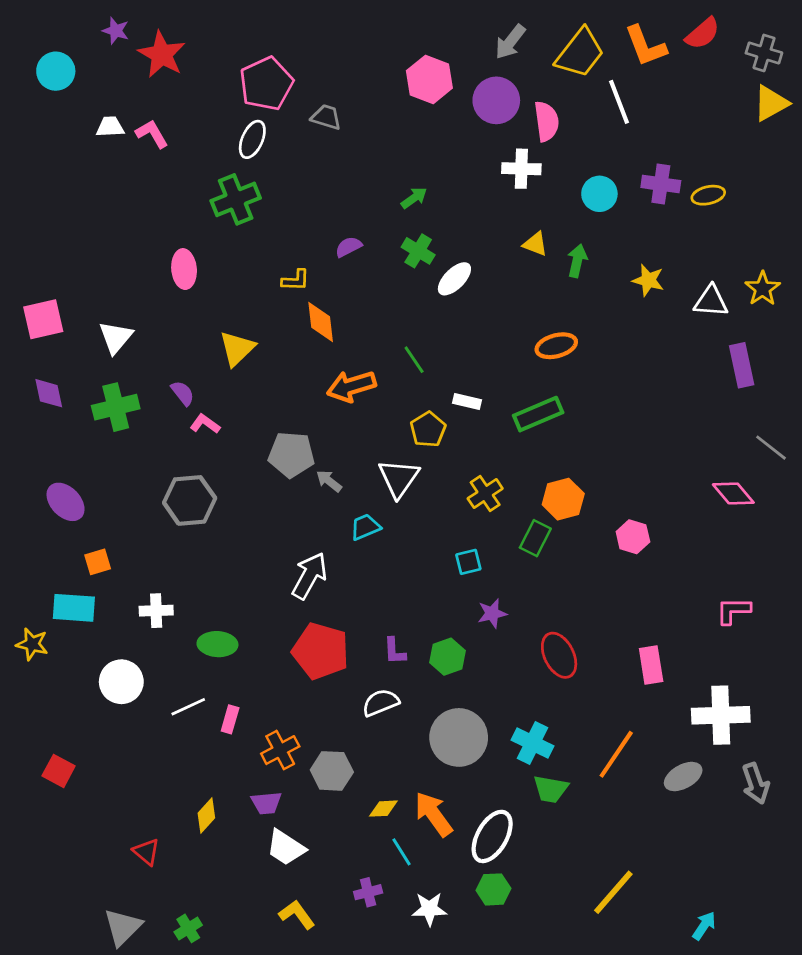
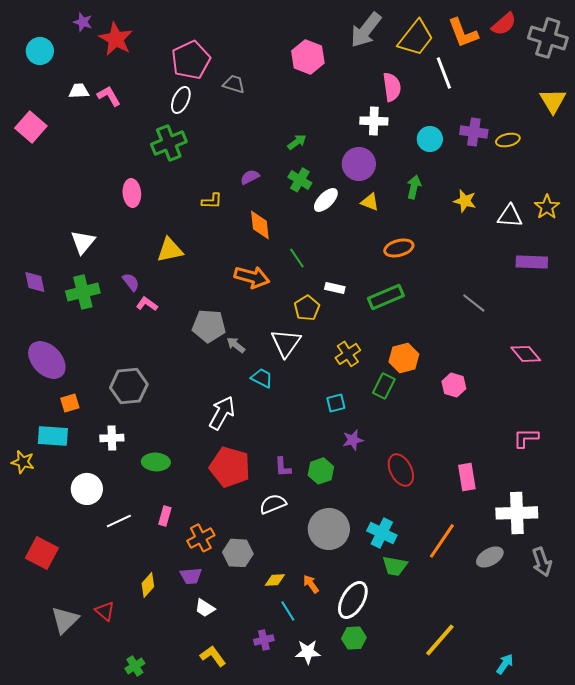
gray arrow: (510, 42) -> (366, 30), size x1.4
gray cross: (764, 53) -> (548, 38), size x1.5
purple circle: (496, 100) -> (359, 164), moved
yellow triangle: (771, 103) -> (553, 101), moved, turned -32
yellow triangle: (535, 244) -> (370, 202), moved
pink square: (43, 319) -> (31, 127), moved, turned -36
orange diamond: (321, 322) -> (260, 225), moved
yellow triangle: (237, 349) -> (170, 250), turned 32
purple rectangle: (742, 365) -> (532, 262), turned -76
orange arrow: (351, 386) -> (252, 277), turned -148
gray line: (771, 448) -> (474, 303), moved
gray hexagon: (190, 500) -> (129, 386), moved
purple ellipse: (66, 502) -> (47, 360), size x1.4
cyan trapezoid: (365, 527) -> (262, 378), turned 50
white line: (188, 707) -> (119, 521), moved
red square: (59, 771) -> (42, 553), size x1.4
orange arrow: (434, 814) -> (311, 584), size x0.6
white trapezoid: (286, 848) -> (205, 608), size x0.7
gray triangle: (123, 927) -> (65, 620), moved

